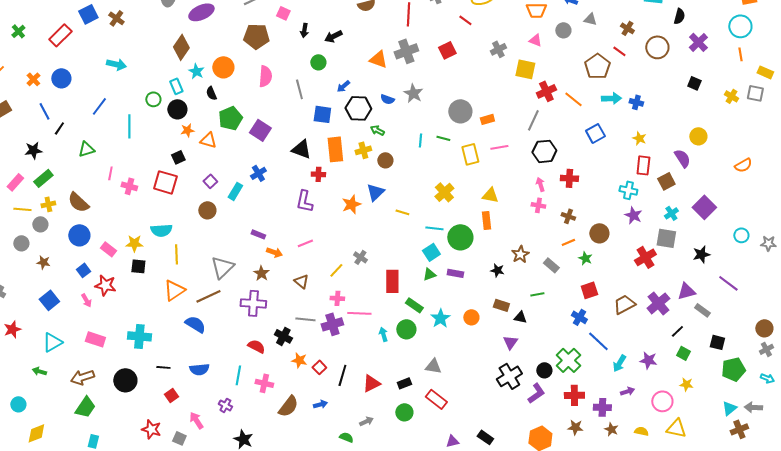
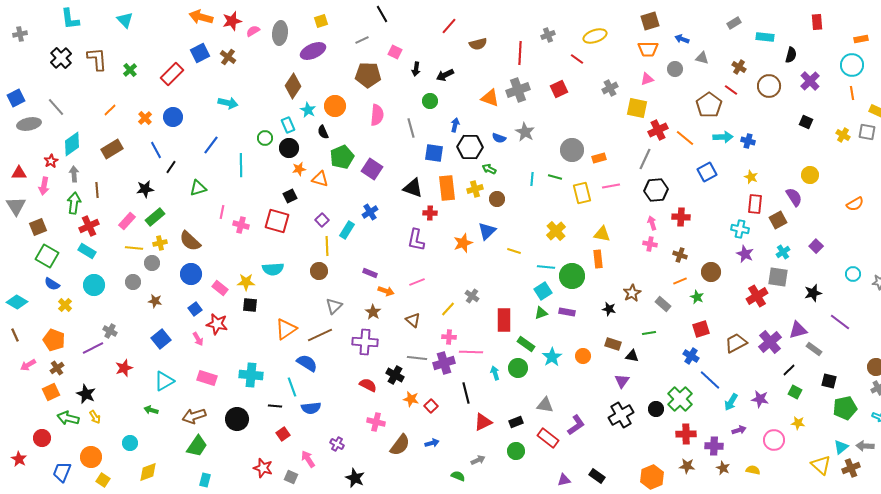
pink triangle: (535, 40) -> (647, 79), turned -40
blue arrow: (343, 86) -> (455, 125), turned 144
purple square: (704, 207) -> (816, 246), size x0.6
brown circle: (207, 210) -> (319, 271), moved
yellow line: (176, 254) -> (327, 246), moved
gray triangle: (222, 267) -> (334, 306), size x0.7
cyan line: (238, 375) -> (292, 387), moved, turned -30
black line: (342, 375) -> (466, 393), moved, turned -30
purple L-shape: (536, 393) -> (576, 425), moved
yellow triangle: (676, 428) -> (821, 465), moved, turned 30

